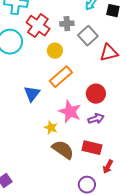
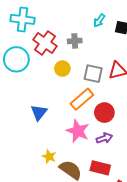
gray square: (88, 36) -> (93, 74), moved, turned -36
orange rectangle: (61, 77) -> (82, 99), moved
yellow star: (51, 128) -> (49, 157), moved

